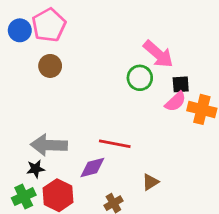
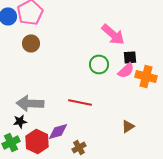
green circle: (140, 78) -> (99, 64), moved
purple diamond: (92, 168) -> (58, 131), moved
brown triangle: (150, 182) -> (128, 126), moved

